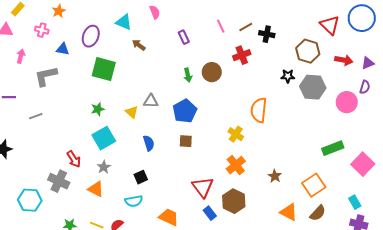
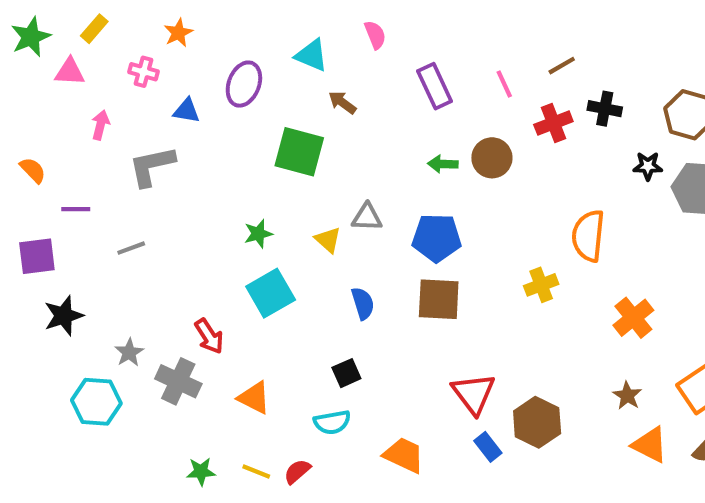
pink line: (221, 26) -> (504, 84), moved
black cross: (267, 34) -> (605, 109), moved
purple rectangle: (184, 37) -> (435, 86), size x1.5
green square: (104, 69) -> (299, 152), moved
green arrow: (188, 75) -> (443, 164), turned 104
blue pentagon: (185, 111) -> (437, 238), turned 30
yellow cross: (236, 134) -> (541, 285), turned 35
brown square: (186, 141) -> (439, 299), size x1.6
orange cross: (236, 165) -> (633, 318), moved
gray star: (104, 167) -> (129, 353), moved
brown star: (275, 176) -> (627, 396), moved
cyan hexagon: (30, 200) -> (96, 402), moved

